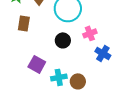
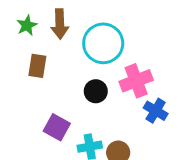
pink cross: (90, 33) -> (136, 81), size x1.5

